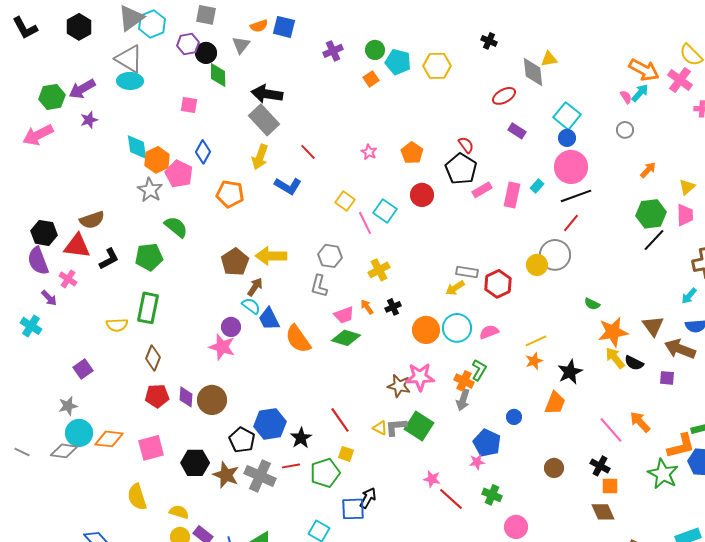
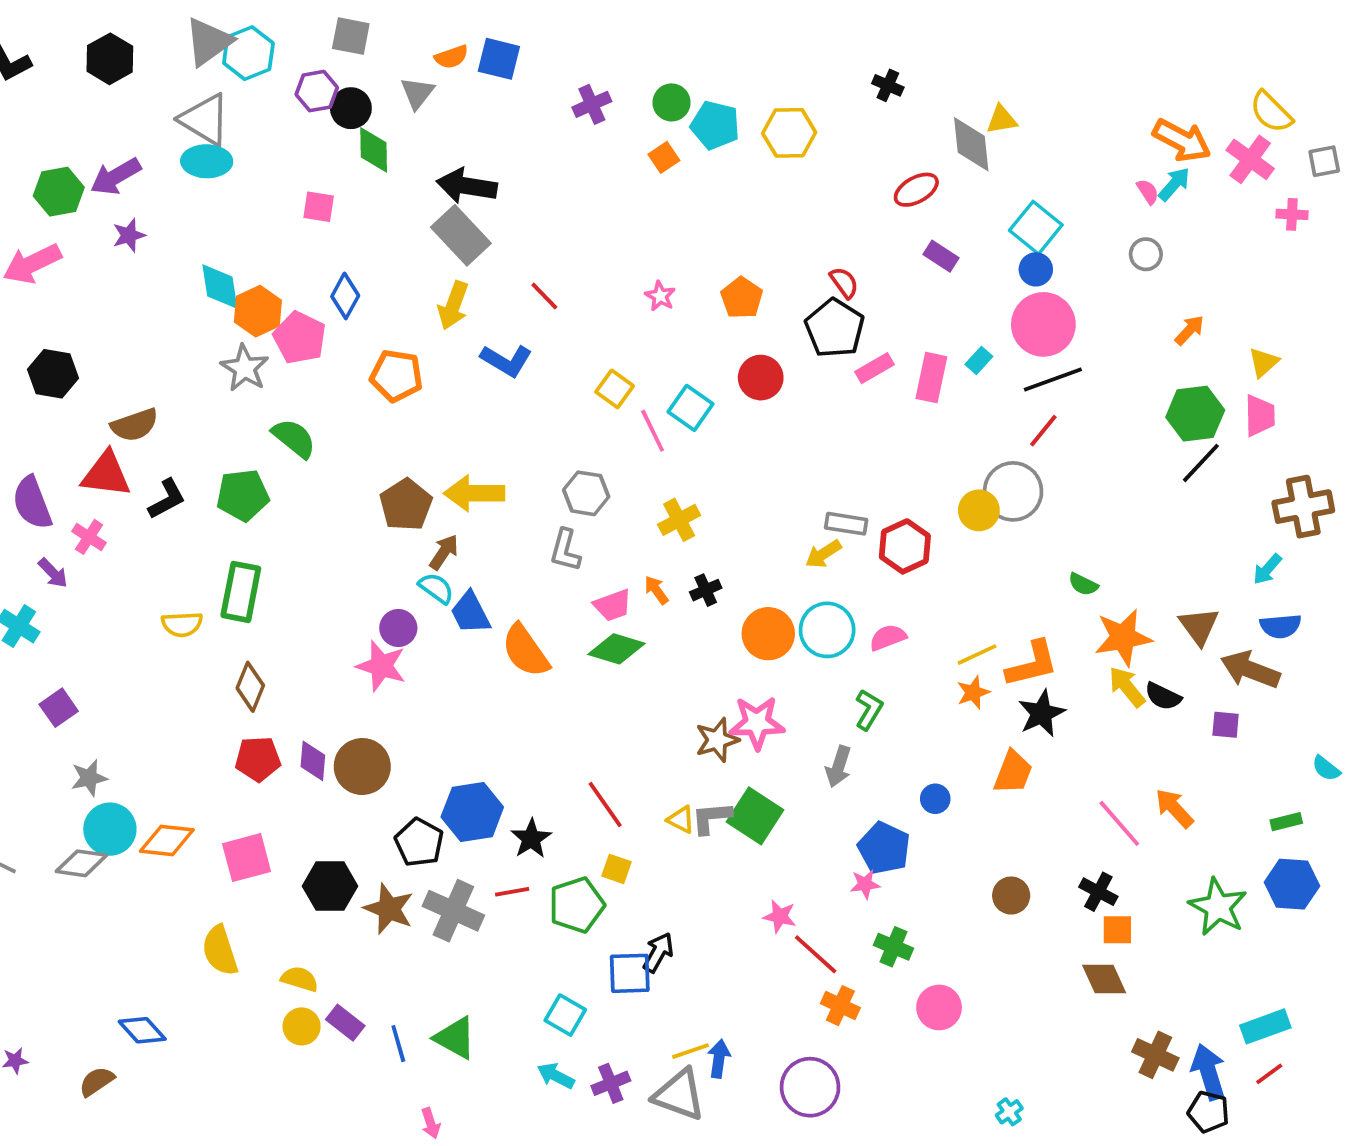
black hexagon: (44, 233) -> (53, 374), moved
purple square: (83, 369) -> (59, 708), moved
orange cross: (464, 381) -> (840, 1006), moved
brown star: (399, 386) -> (717, 740), turned -30
orange L-shape: (681, 446) -> (1032, 664), moved

